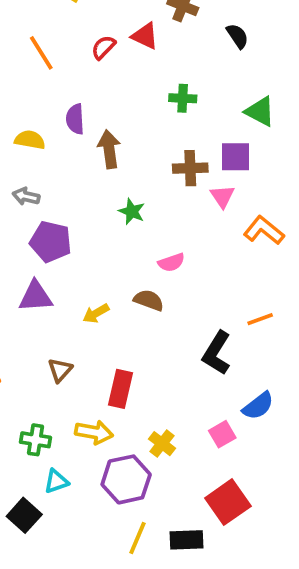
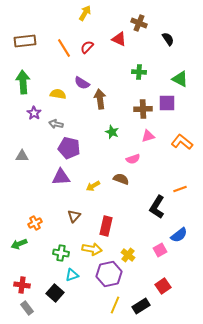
red semicircle: (103, 47) -> (87, 47), moved
purple semicircle: (75, 119) -> (82, 83), turned -56
pink triangle: (222, 196) -> (148, 136), moved, turned 48
red square: (228, 502) -> (163, 286), size x0.7
black rectangle: (186, 540) -> (141, 306), turned -30

